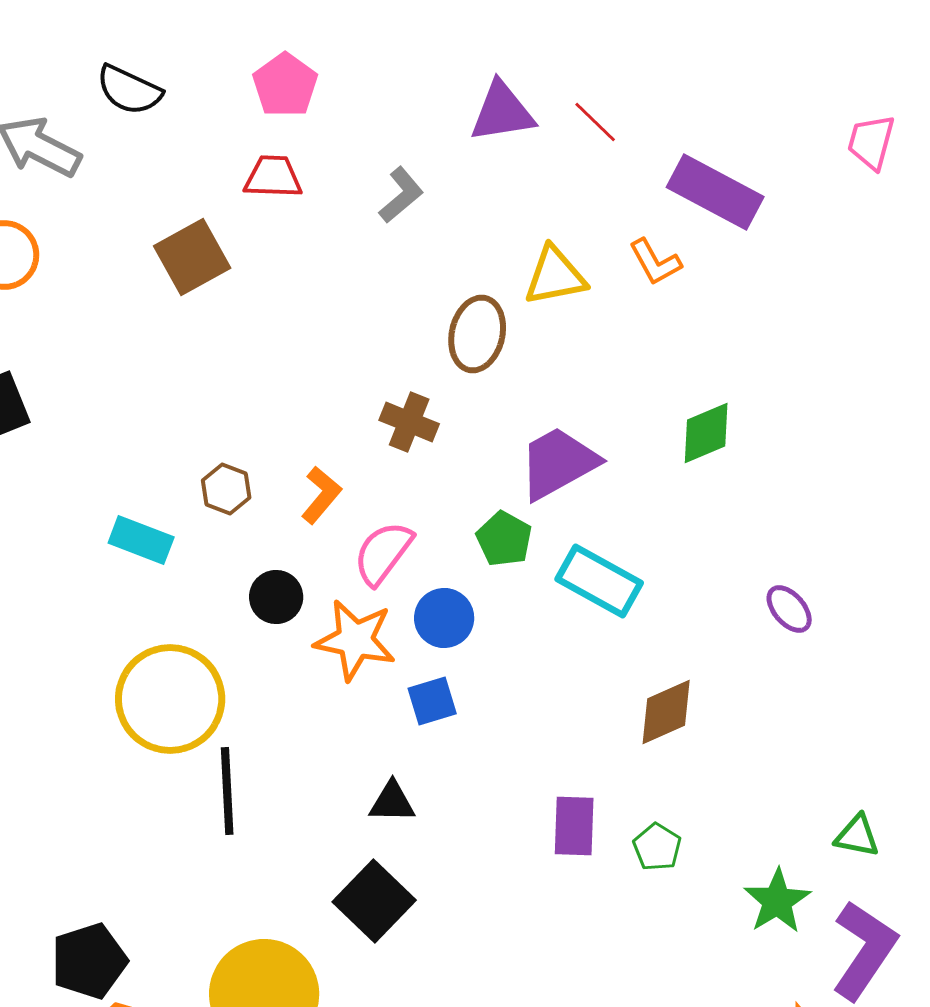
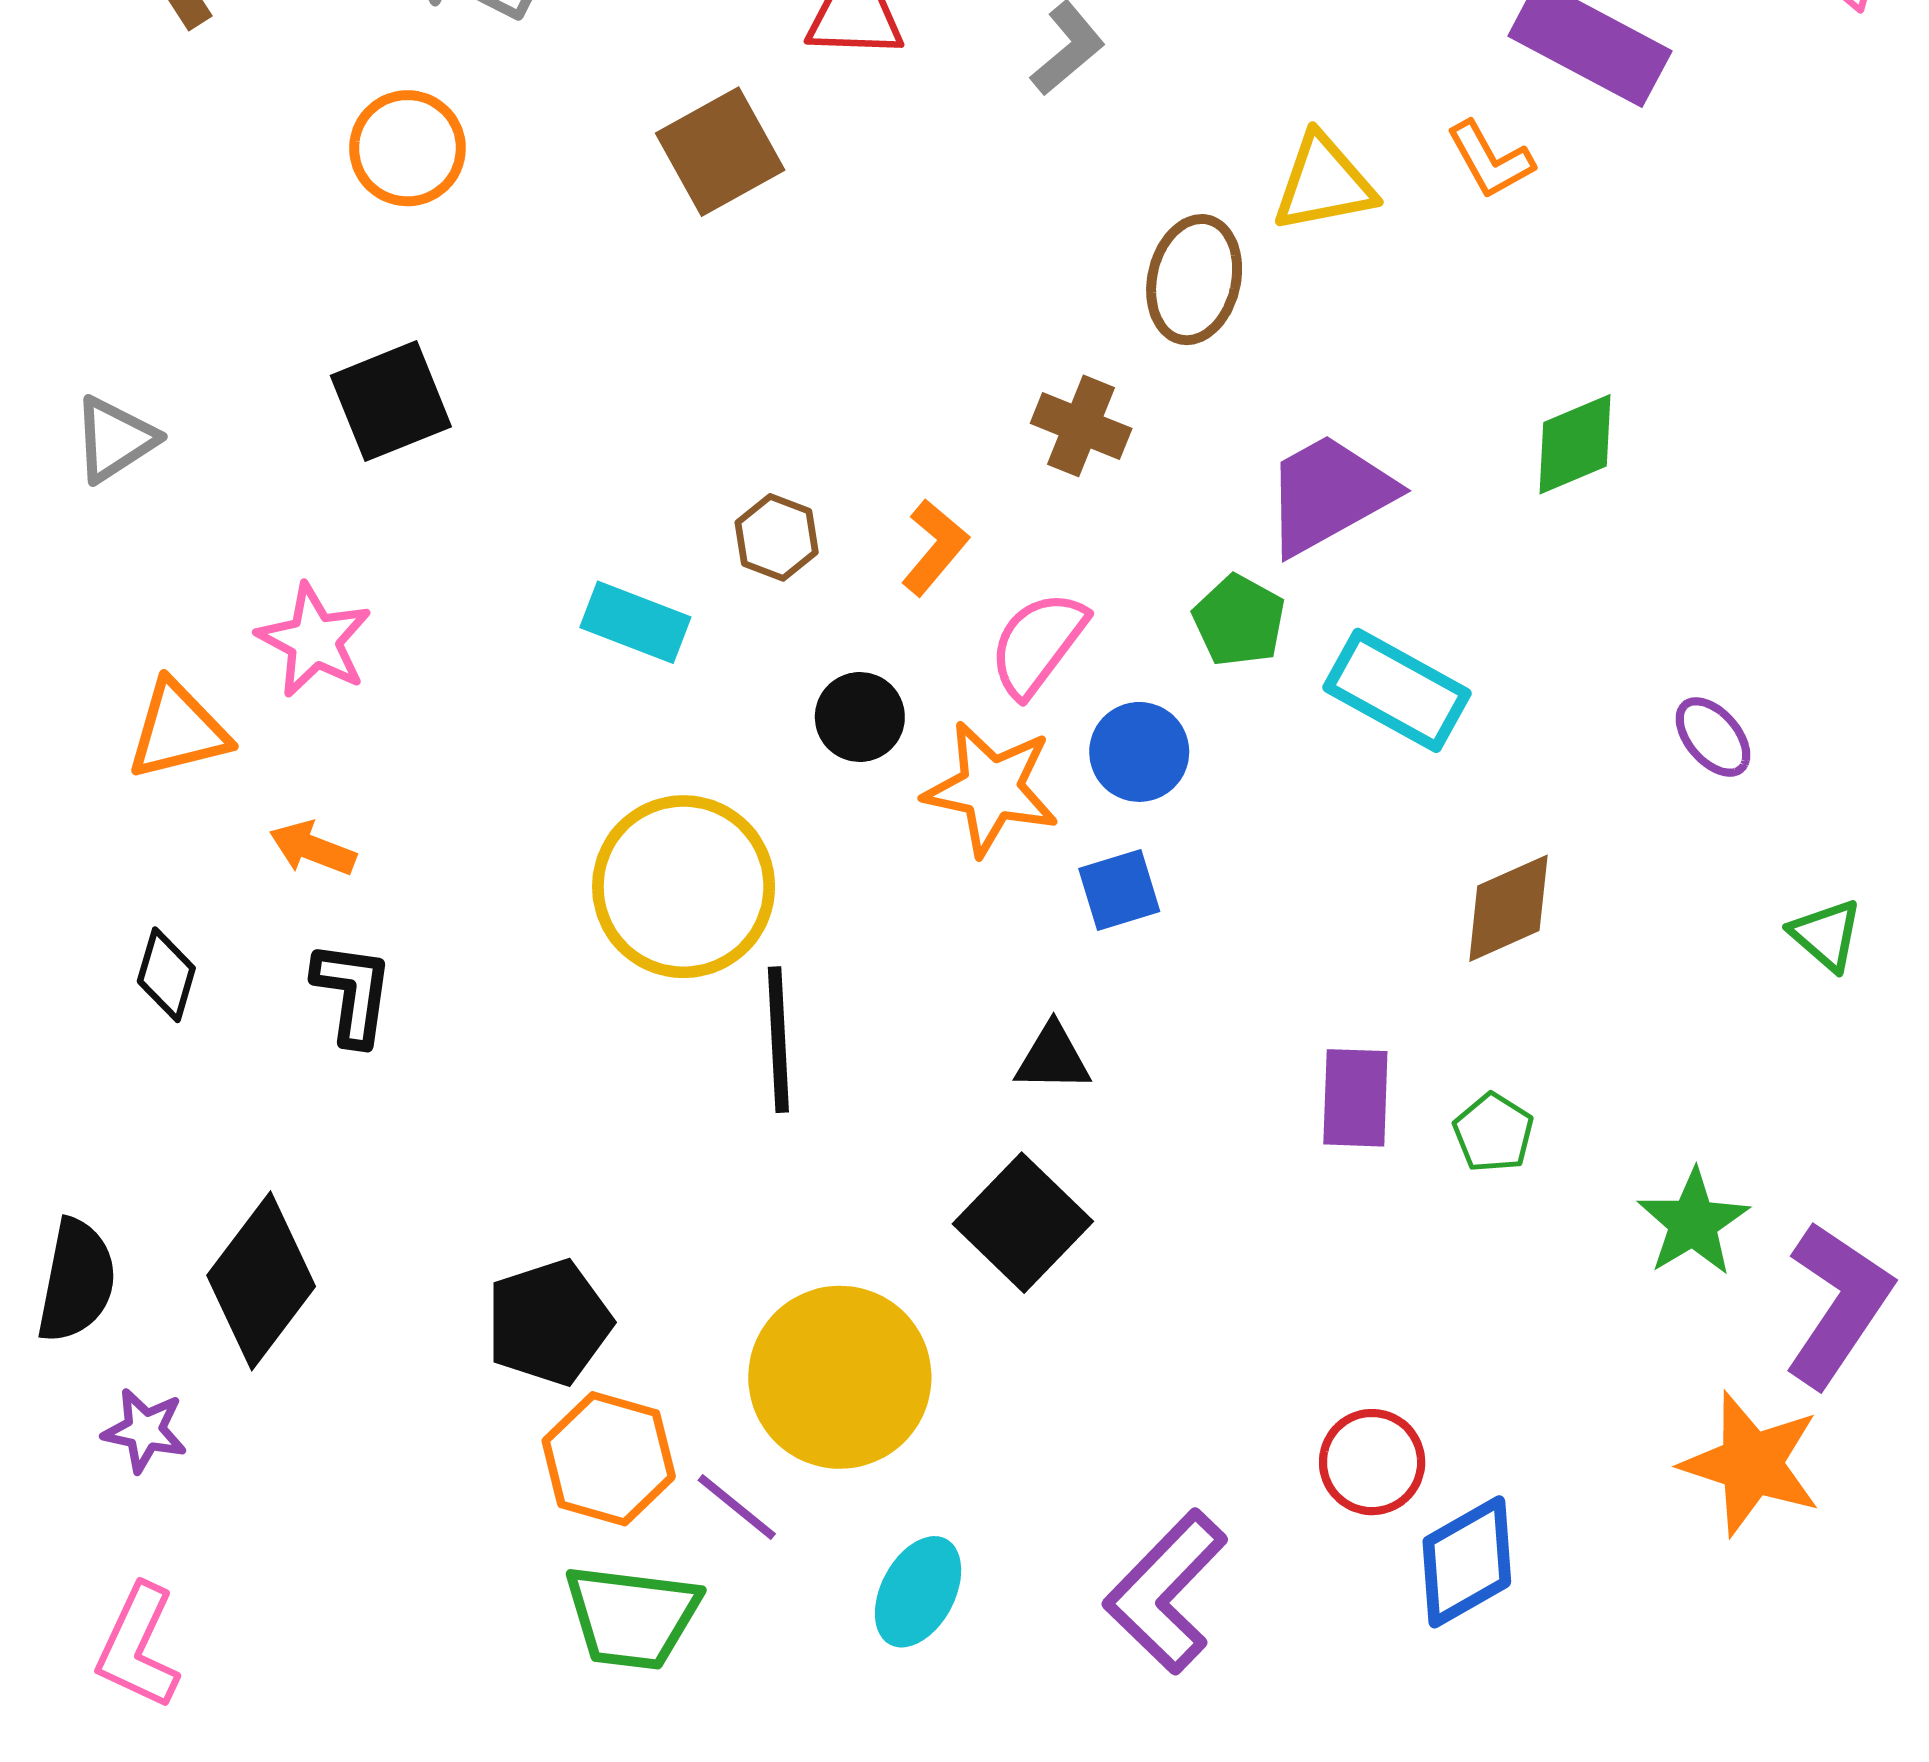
green triangle: (857, 836) -> (1826, 935), moved, turned 30

